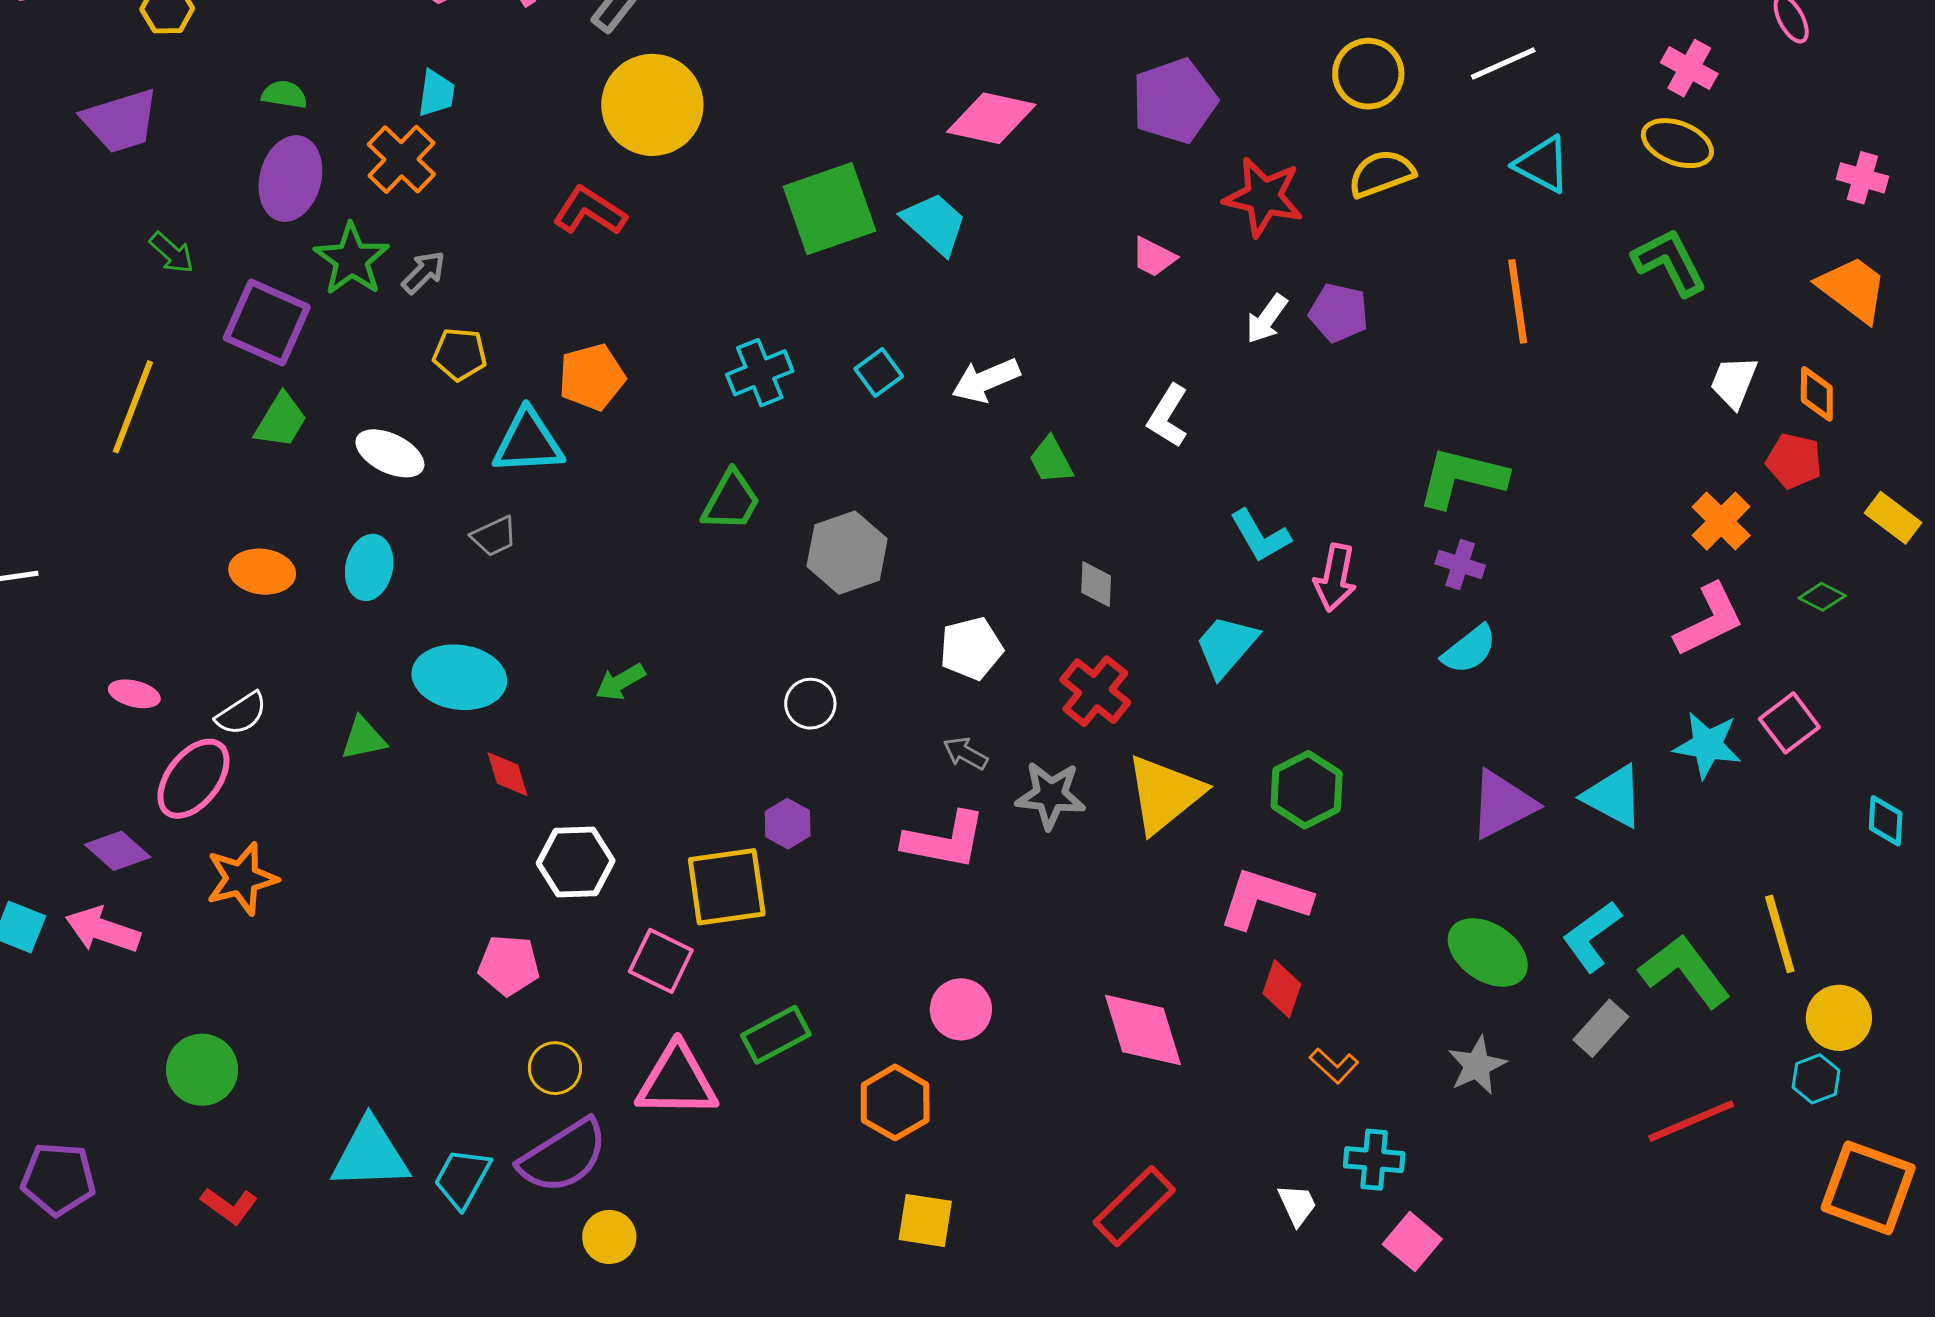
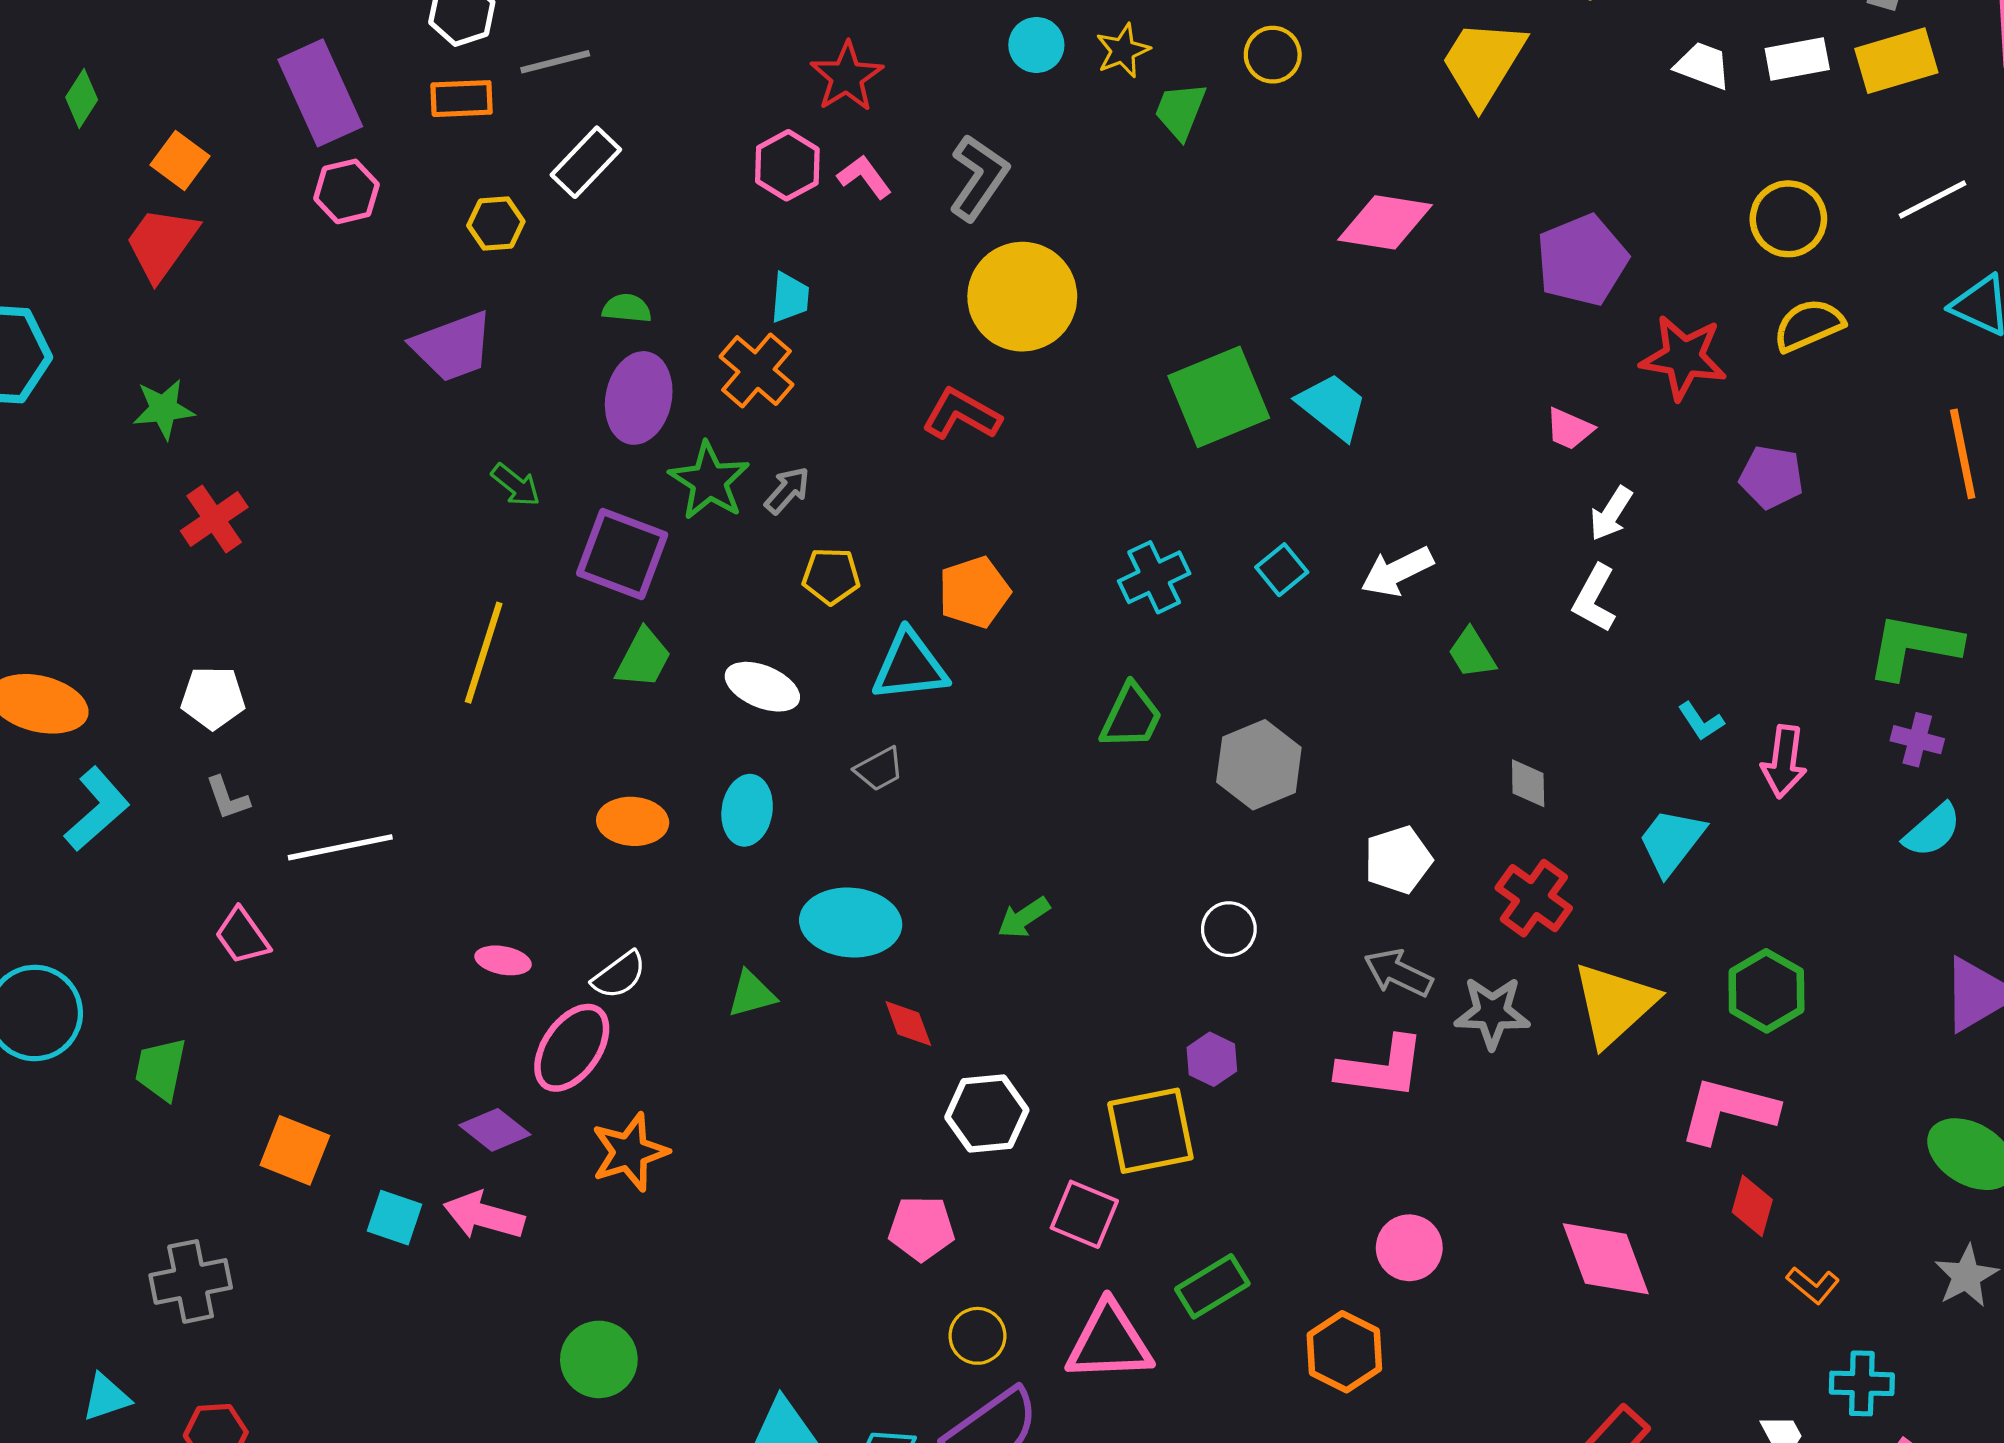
pink diamond: (991, 118) -> (1385, 222), moved
white arrow: (1267, 319) -> (1611, 514), moved
cyan L-shape: (1260, 536) -> (1701, 721), size x0.7
gray arrow: (965, 753) -> (1398, 973), size x1.4

